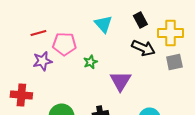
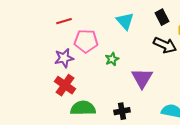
red line: (38, 33) -> (64, 21), moved
red cross: (21, 95) -> (65, 85), moved, turned 30

